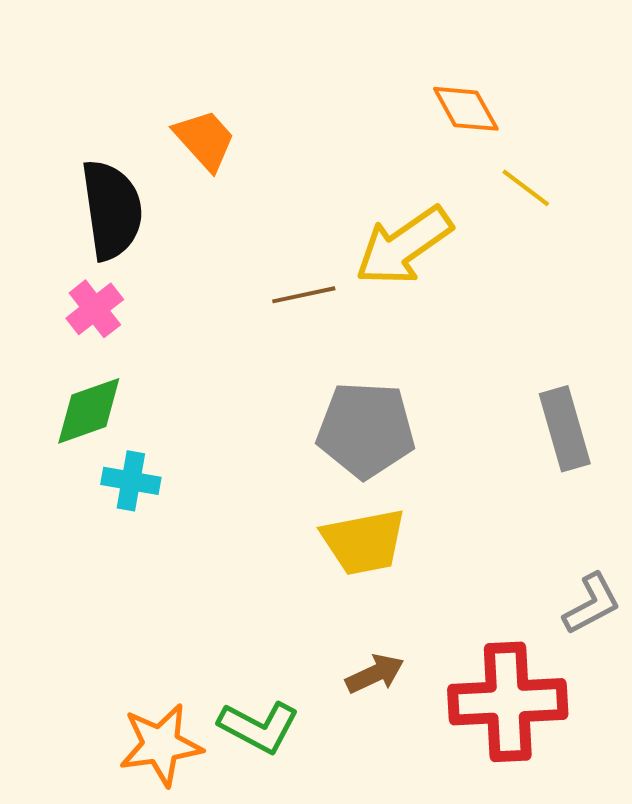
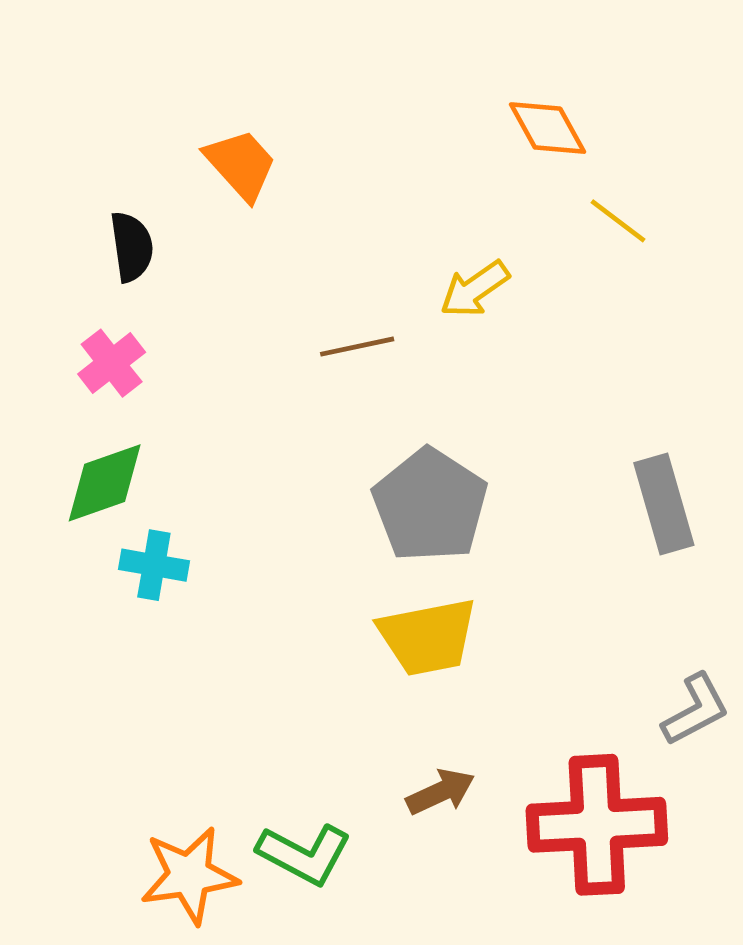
black semicircle: (112, 210) -> (132, 247), size x0.6
yellow arrow: (404, 246) -> (475, 289), size x0.6
gray pentagon: (366, 430) -> (430, 505), turned 30

